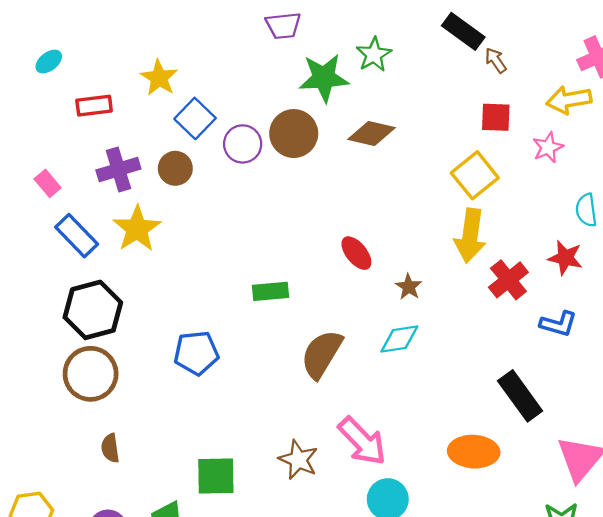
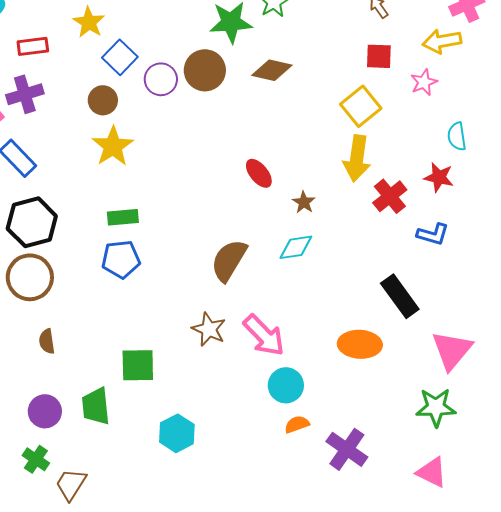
purple cross: (118, 169) -> (25, 94), moved
yellow star: (137, 229) -> (113, 146), moved
green rectangle: (270, 291) -> (123, 217), moved
brown star: (298, 460) -> (209, 329), moved

